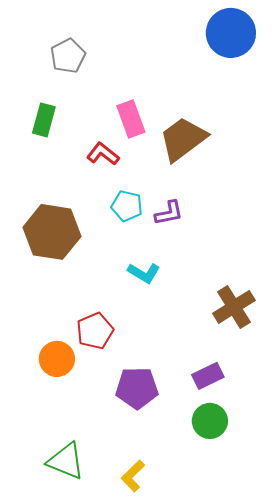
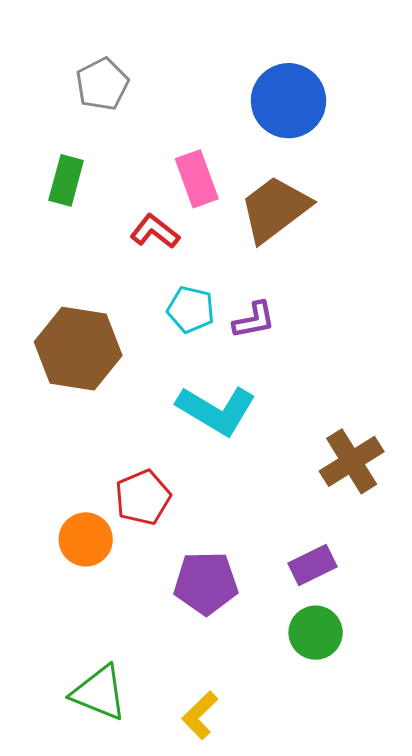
blue circle: (231, 33) -> (288, 101), moved
cyan L-shape: (144, 273) -> (216, 410), size x1.6

